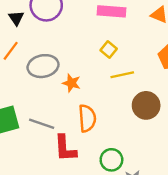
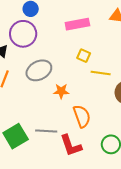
gray ellipse: (43, 66) -> (39, 70), moved
yellow line: (122, 75) -> (101, 73), turned 36

